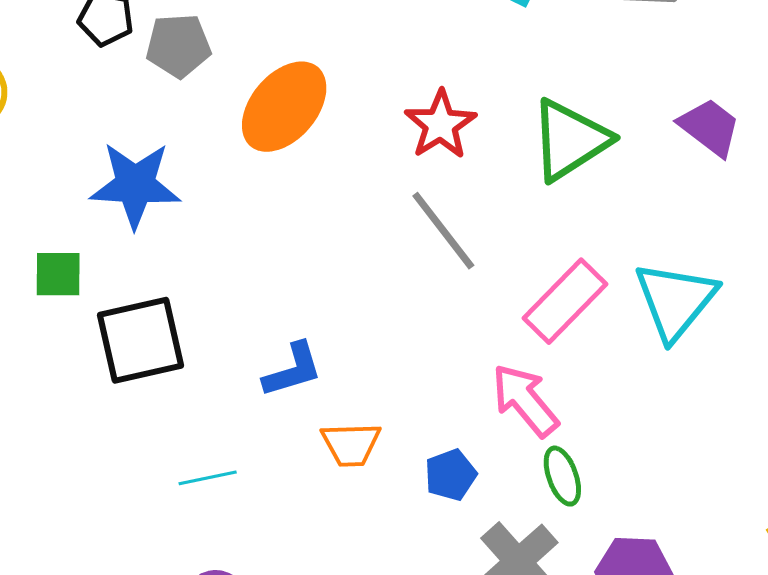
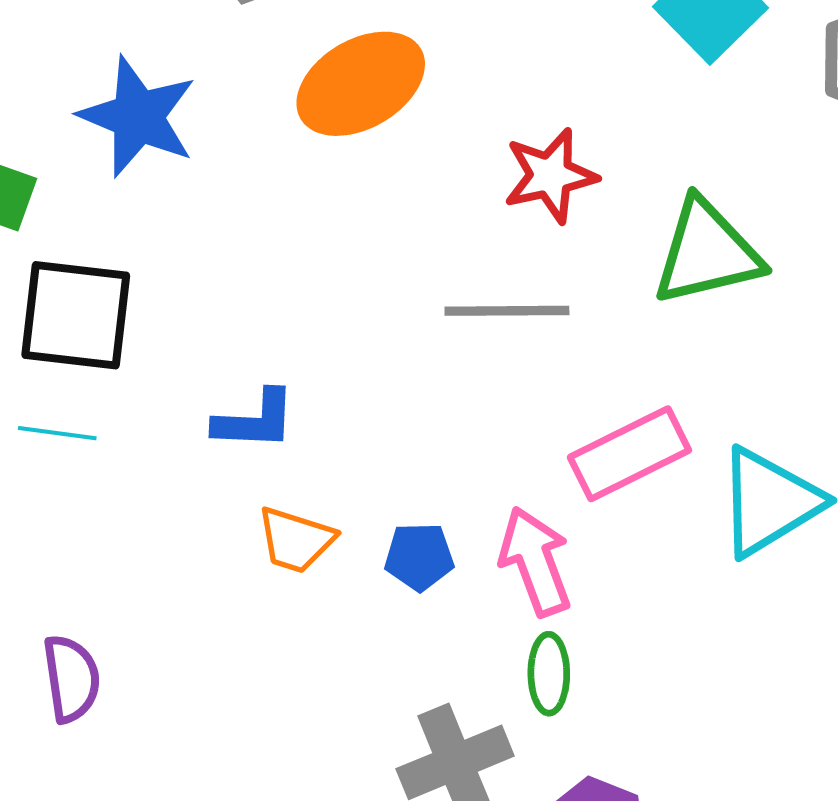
gray line: (443, 231) -> (507, 311), turned -72
blue pentagon: (451, 475) -> (419, 557), moved
cyan line: (208, 478) -> (57, 433), moved

